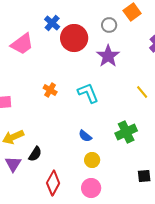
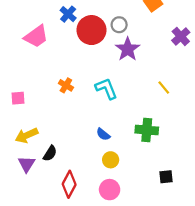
gray circle: (109, 25) -> (119, 25), moved
green cross: (126, 132) -> (147, 130), turned 30

